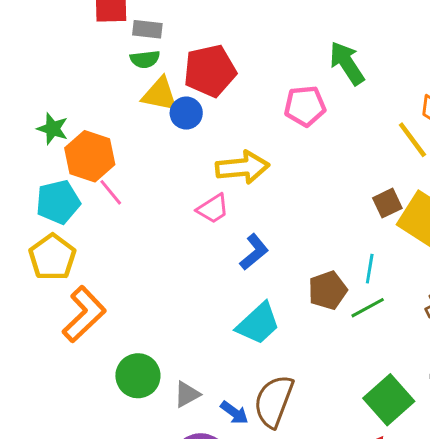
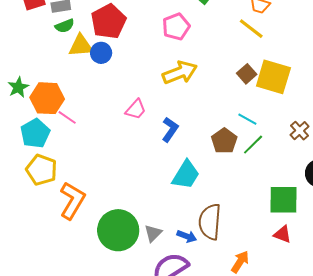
green star: (53, 129) -> (18, 87), turned -30
yellow arrow: (243, 167) -> (180, 73), moved
cyan line: (370, 269) -> (247, 119), turned -54
green circle: (138, 376) -> (118, 230), size x1.4
green square: (389, 400) -> (283, 200), turned -32

